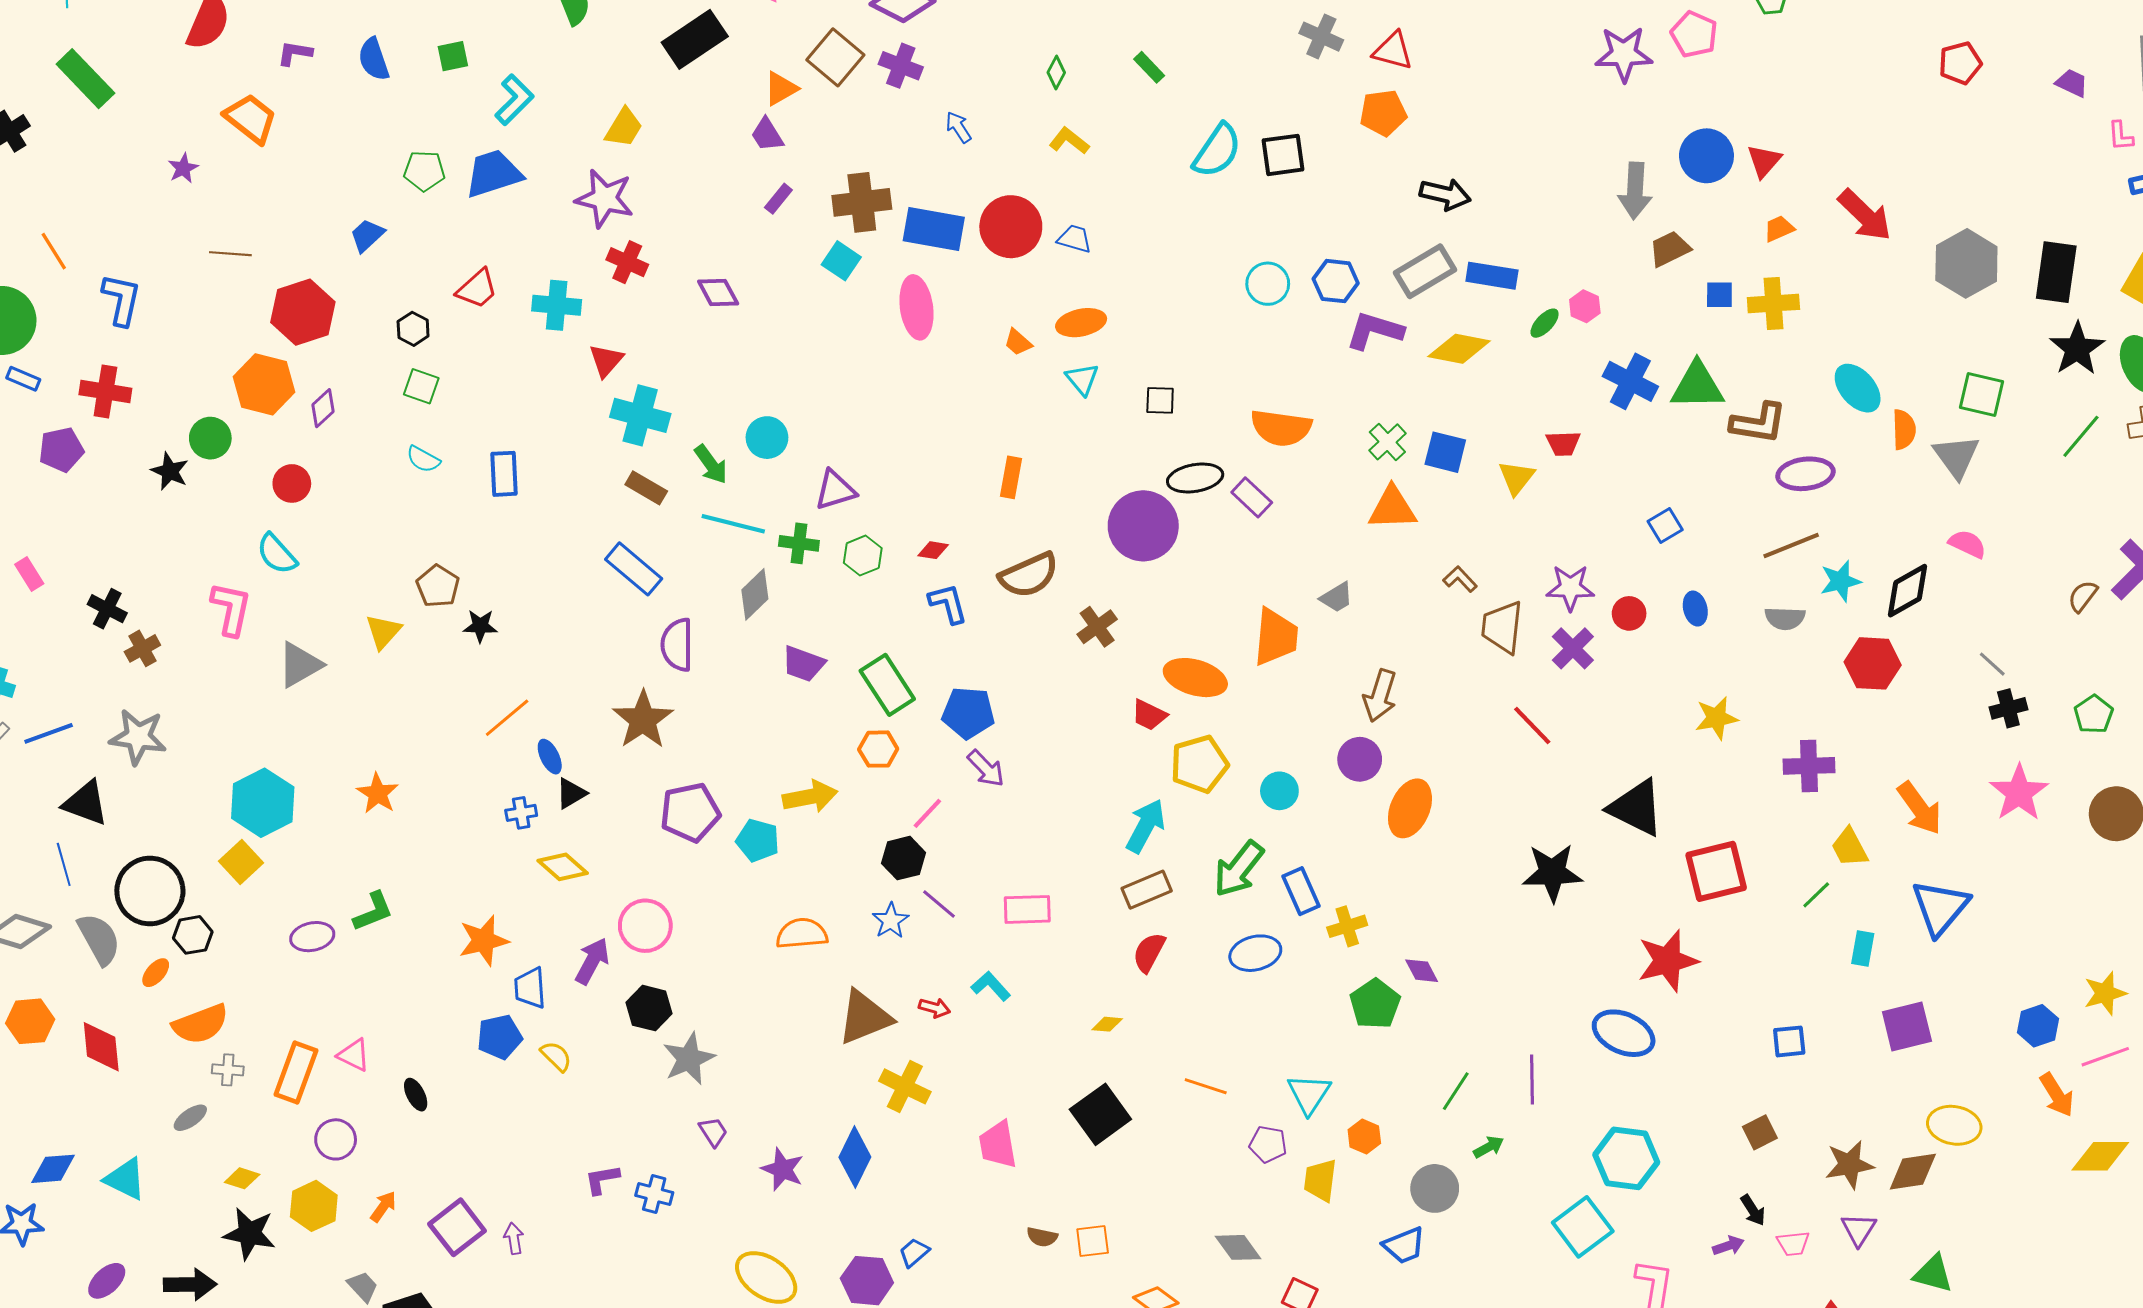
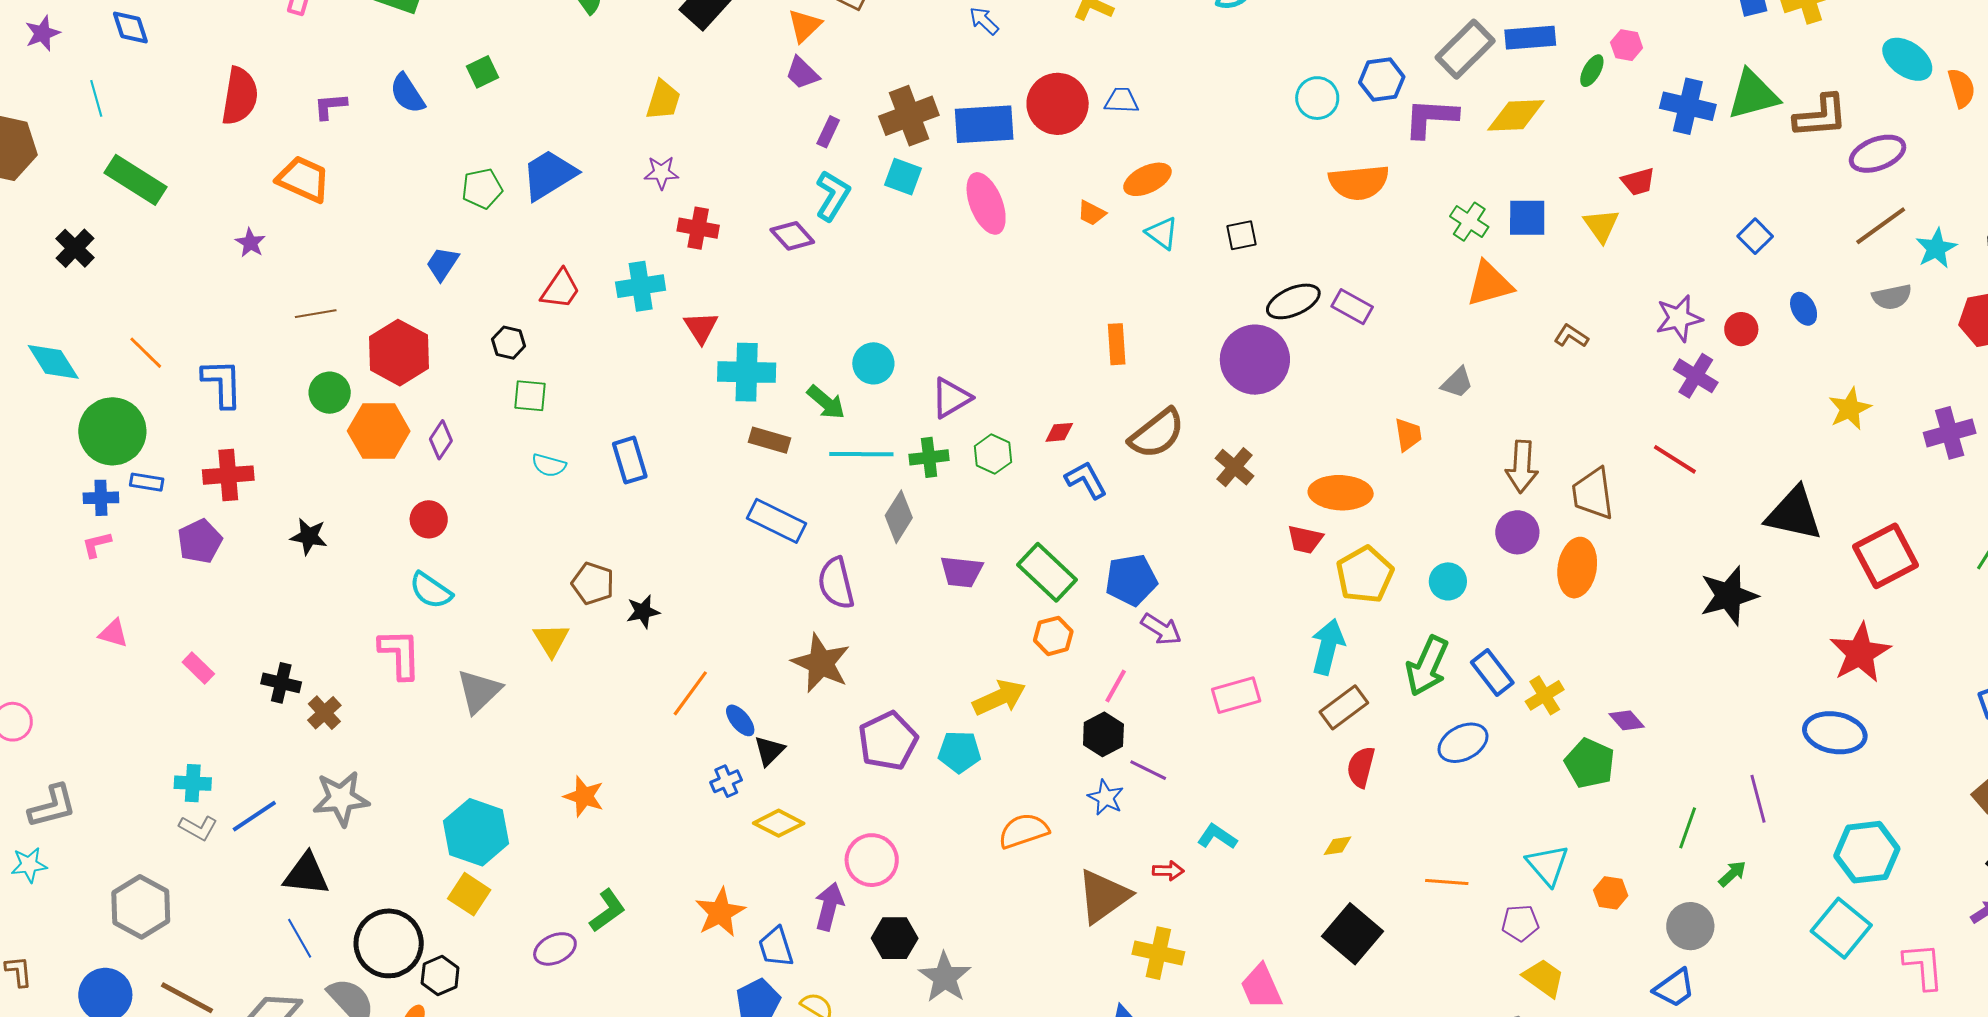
cyan L-shape: (514, 100) -> (833, 196), moved
purple star: (605, 199) -> (661, 173), size x0.6
orange semicircle: (1281, 428) -> (1359, 182), moved
green circle: (210, 438) -> (330, 393), moved
brown trapezoid: (1502, 627) -> (1593, 494), moved
orange trapezoid: (1276, 637) -> (1408, 435), size x0.6
pink rectangle: (1027, 909) -> (1236, 695), moved
yellow trapezoid: (1320, 1180) -> (1544, 978), moved, turned 132

